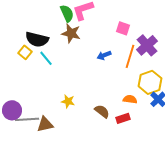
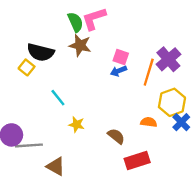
pink square: (123, 28) -> (121, 57), moved
cyan line: (46, 58) -> (58, 98), moved
red rectangle: (123, 118) -> (137, 161), moved, size x1.5
brown triangle: (45, 124) -> (56, 166), moved, turned 42

